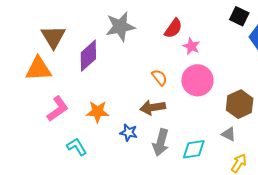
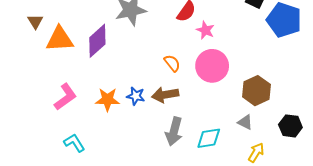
brown triangle: (53, 37) -> (35, 21), moved, size x0.6
orange triangle: (38, 69) -> (60, 39), moved
blue star: (129, 133) -> (136, 96), moved
cyan L-shape: (77, 147) -> (74, 143), moved

